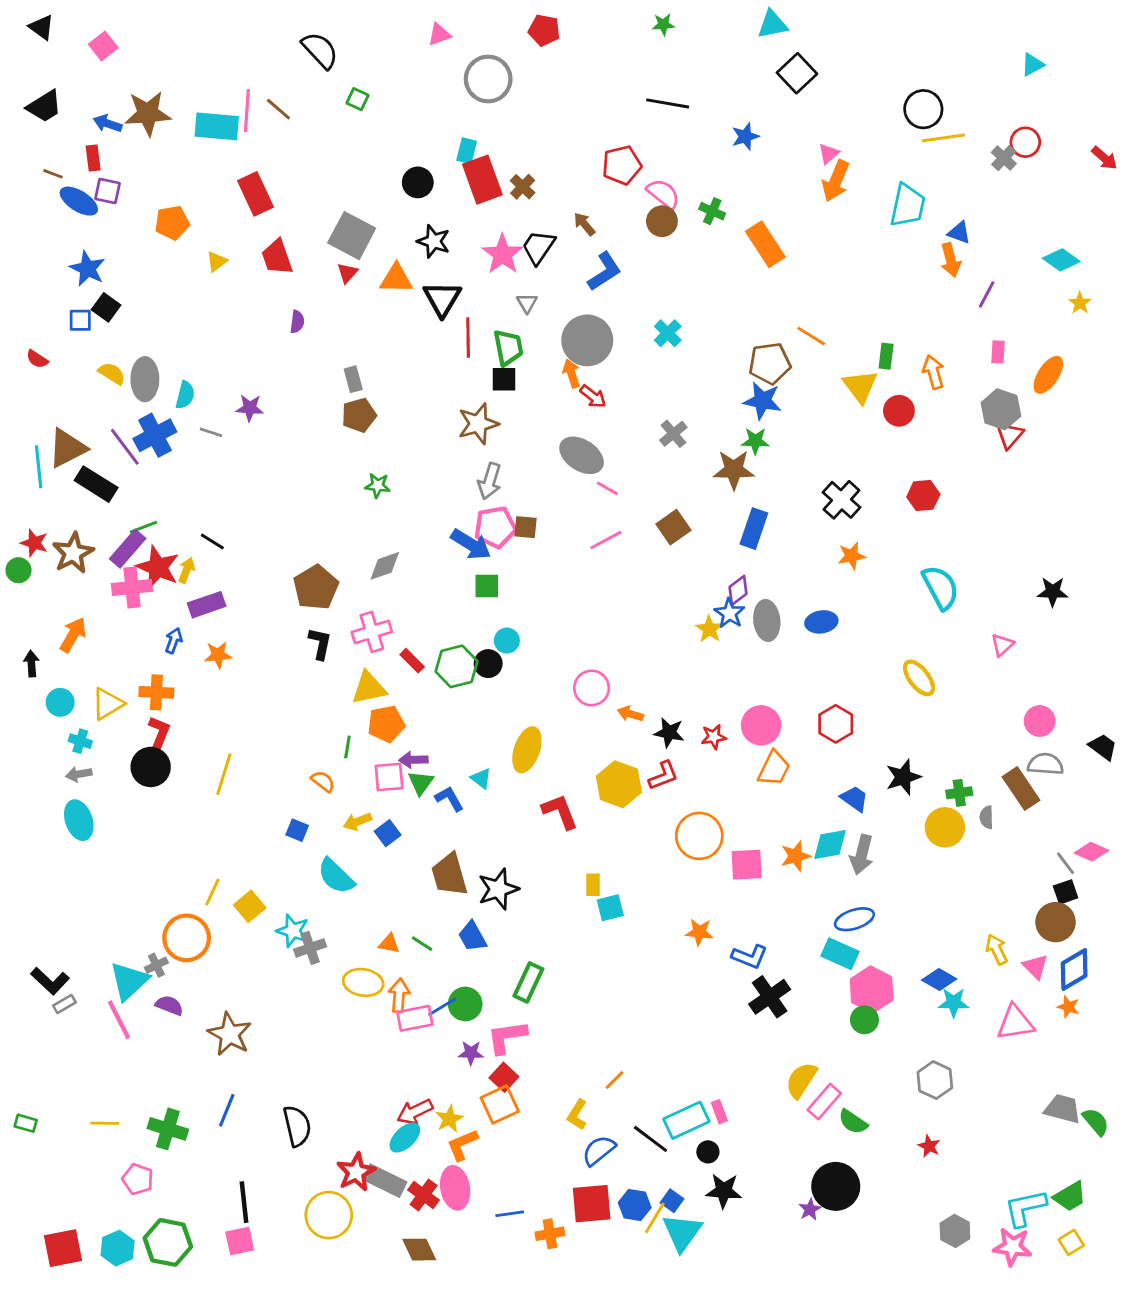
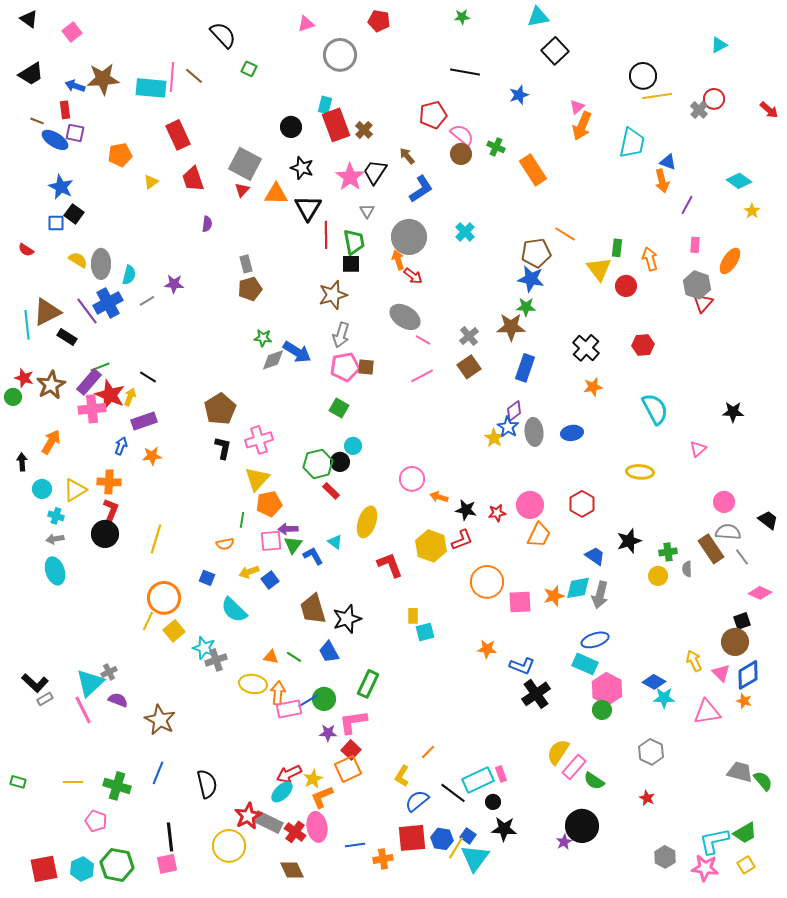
gray line: (211, 432) -> (147, 301), turned -49
gray cross: (673, 434) -> (469, 336), moved
black rectangle: (96, 484) -> (67, 337), size x0.7
blue arrow: (471, 544) -> (297, 352), moved
gray diamond: (385, 566) -> (273, 360), moved
green square: (487, 586) -> (339, 408), turned 30
red rectangle: (412, 661) -> (331, 491), moved
yellow ellipse: (919, 678) -> (640, 472), turned -48
yellow triangle: (369, 688) -> (257, 479), turned -36
orange semicircle: (323, 781) -> (225, 544), turned 132
yellow circle: (945, 827) -> (658, 576), size x0.7
gray line: (1066, 863) -> (742, 557), moved
orange circle: (187, 938) -> (164, 598), moved

